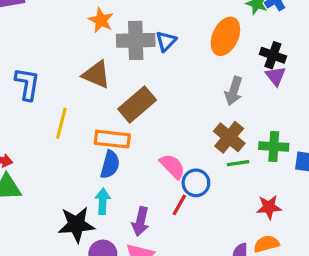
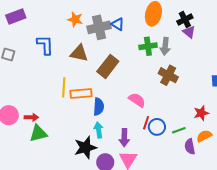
blue triangle: (166, 41) -> (118, 24), turned -32
black cross: (273, 55) -> (185, 20), turned -35
blue L-shape: (27, 84) -> (45, 45), moved
orange rectangle: (112, 139) -> (81, 93), moved
green cross: (274, 146) -> (148, 46), moved
green line: (238, 163) -> (179, 130), moved
blue circle: (196, 183) -> (157, 127), moved

